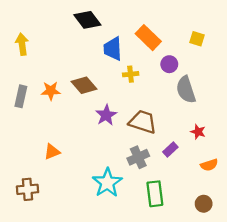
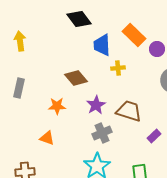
purple circle: (169, 64) -> (157, 49), moved
orange star: (51, 91) -> (57, 106), moved
orange triangle: (52, 152) -> (47, 138), turned 42
gray cross: (138, 157) -> (102, 133), moved

